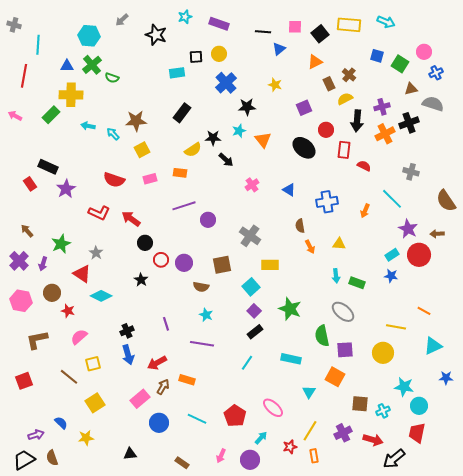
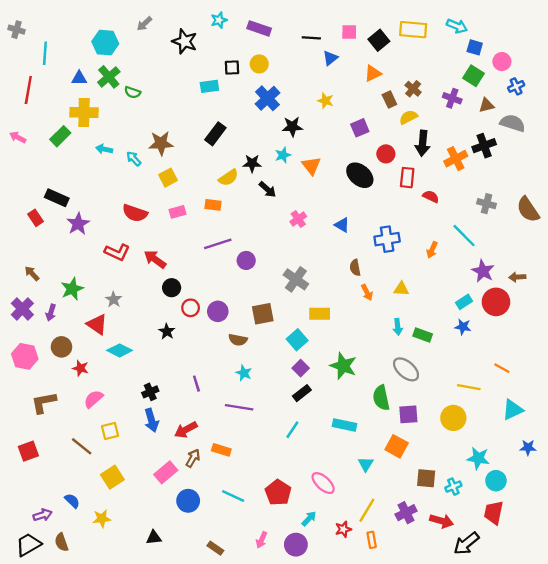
blue square: (377, 56) -> (475, 47), moved
purple cross: (382, 107) -> (452, 98), moved, turned 35
brown semicircle: (446, 201) -> (528, 210), moved

